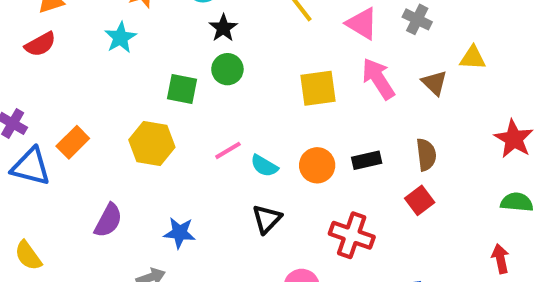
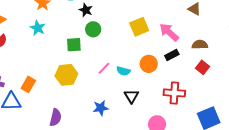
pink arrow: (378, 79) -> (169, 32), moved
brown semicircle: (426, 155) -> (200, 45), turned -70
blue star: (180, 233) -> (101, 108), moved

